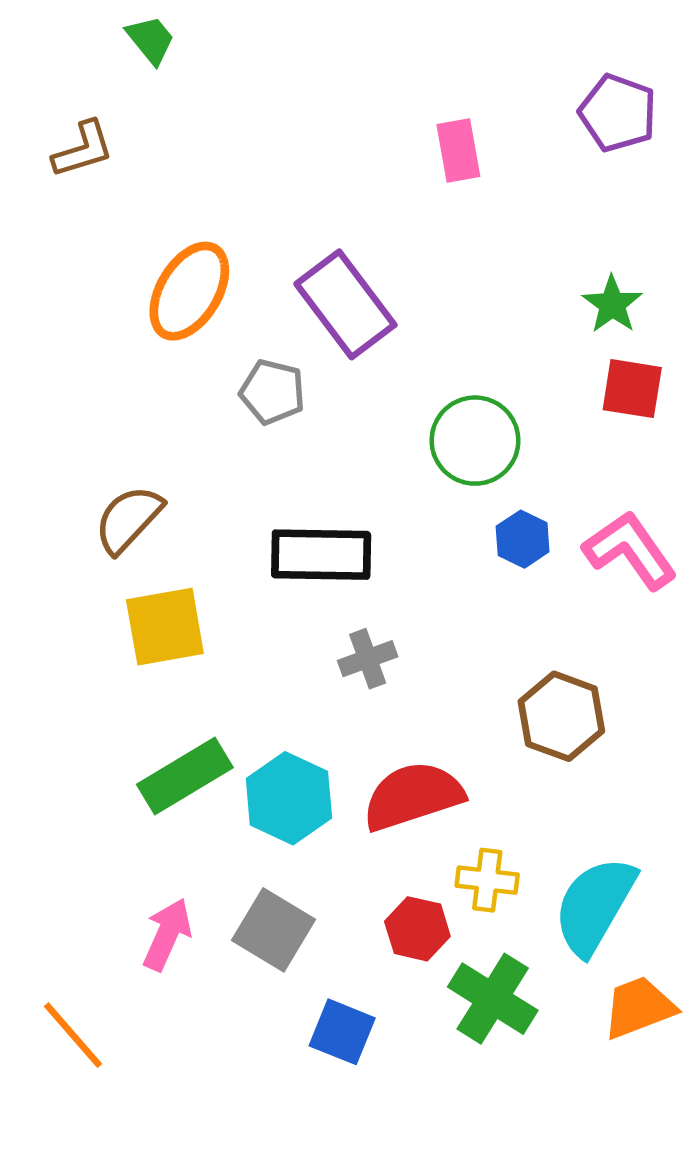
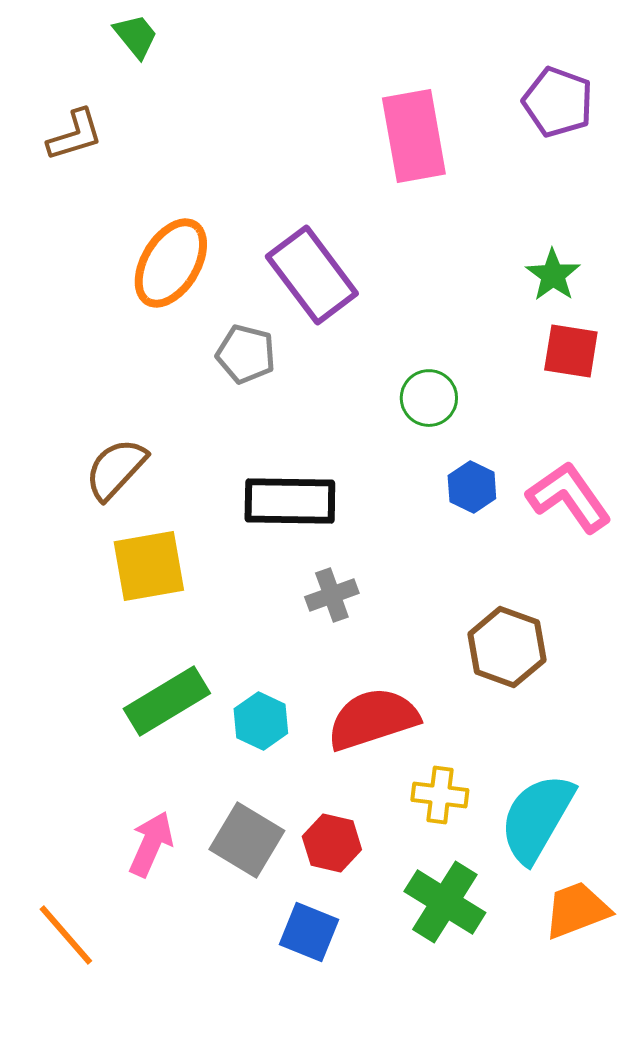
pink rectangle: (458, 150) -> (414, 136), size x1.6
green circle: (475, 441) -> (429, 398), size x0.7
cyan hexagon: (289, 798) -> (261, 721), size x0.7
red hexagon: (417, 929) -> (332, 843), moved

